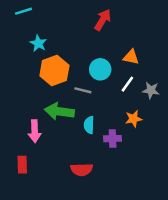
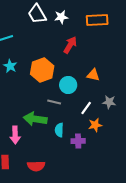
cyan star: (38, 43) -> (10, 66), moved
orange hexagon: (54, 71) -> (42, 70), moved
white line: (127, 84) -> (86, 108), moved
red semicircle: (82, 169) -> (36, 166), moved

